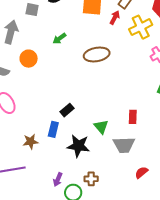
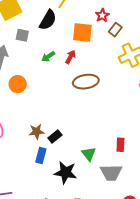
red arrow: (115, 18) -> (70, 57), moved
green arrow: (59, 38) -> (48, 56), moved
brown star: (31, 142) -> (36, 132), moved

